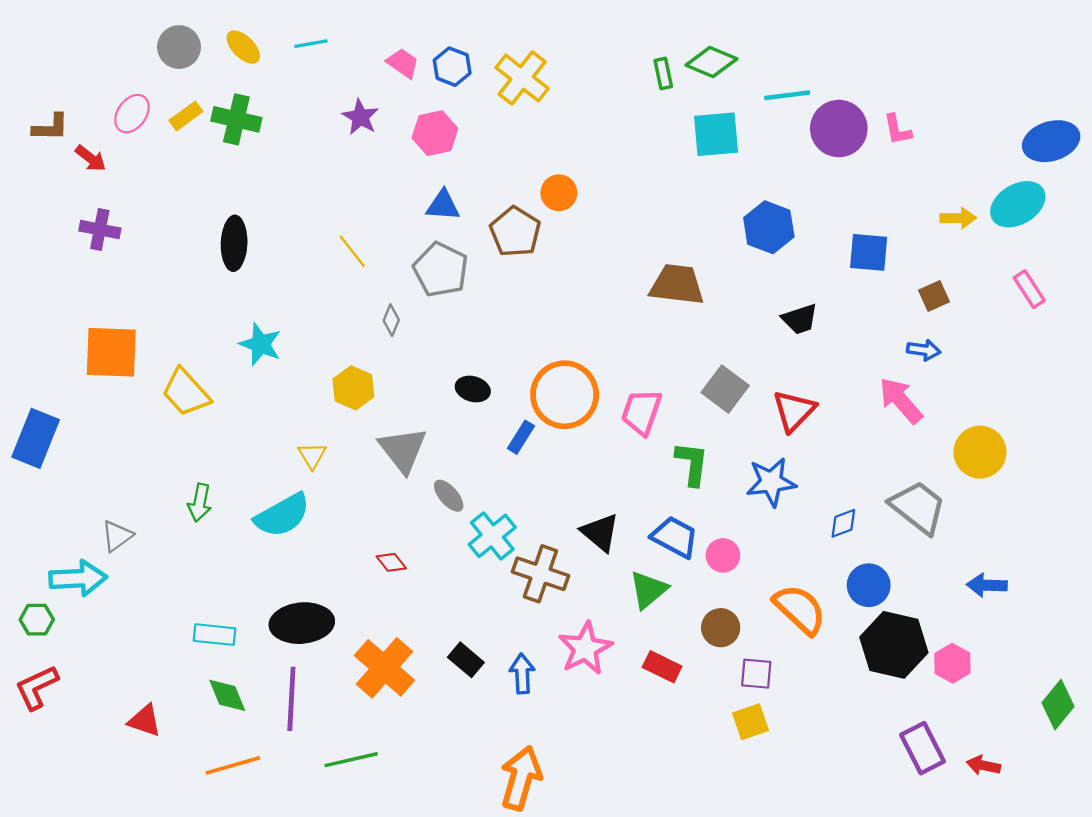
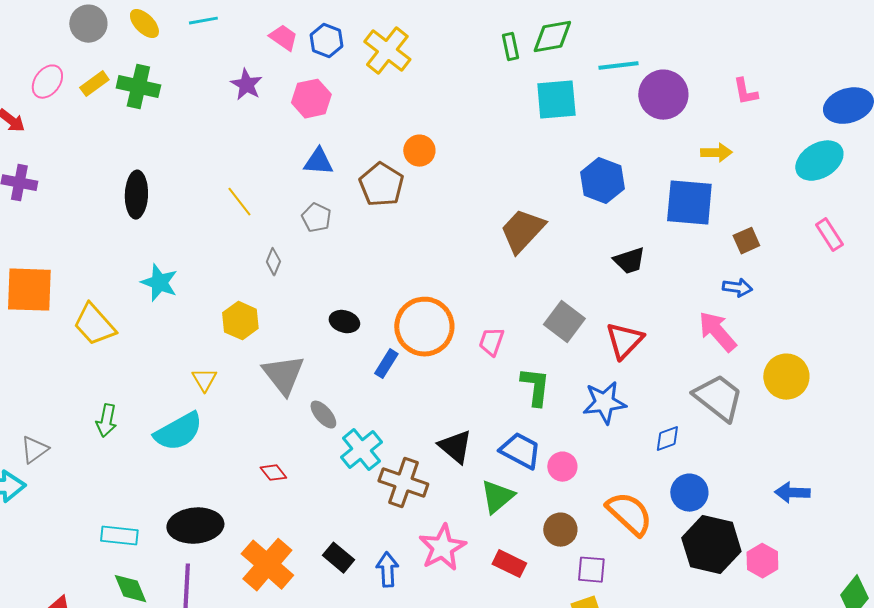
green diamond: (711, 62) -> (552, 37), turned -33
pink L-shape: (897, 130) -> (745, 92), moved
yellow arrow: (958, 218) -> (716, 153), moved
blue square: (869, 252) -> (689, 203), size x1.4
gray pentagon: (441, 270) -> (316, 218), size x0.6
brown trapezoid: (677, 285) -> (522, 231), turned -54
pink trapezoid: (641, 412) -> (491, 342), size x0.7
gray trapezoid: (918, 507) -> (718, 398), moved

